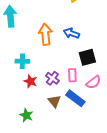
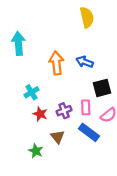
cyan cross: (22, 61) -> (31, 92), turned -32
purple cross: (52, 78) -> (64, 111), turned 32
brown triangle: (54, 101) -> (58, 137), moved

